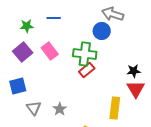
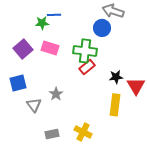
green star: (27, 26) -> (42, 23), moved
pink rectangle: (50, 51) -> (50, 48), turned -36
black star: (134, 71) -> (116, 77), moved
gray star: (60, 109) -> (56, 94), moved

